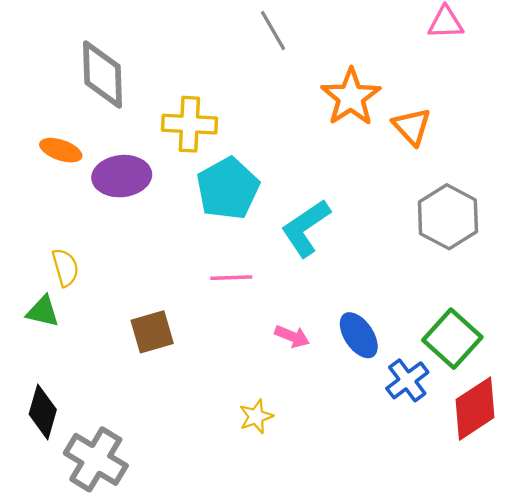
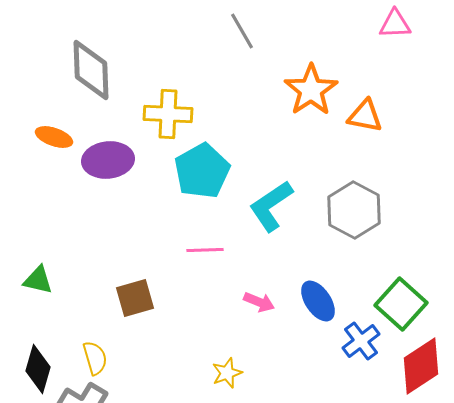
orange triangle: (412, 126) -> (365, 116), turned -36
gray hexagon: (448, 217) -> (354, 210), moved
yellow semicircle: (65, 268) -> (95, 358), moved

